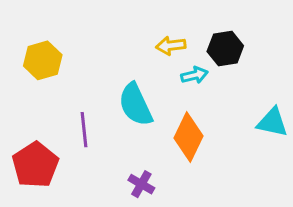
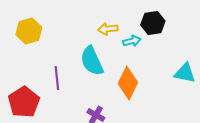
yellow arrow: (171, 46) -> (108, 29), moved

